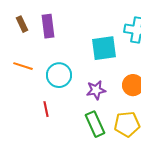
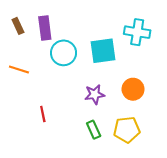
cyan circle: (59, 75) -> (64, 53), moved
green rectangle: (95, 124) -> (94, 130), size x0.7

